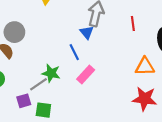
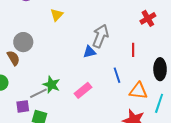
blue triangle: (87, 32) -> (90, 52), turned 48
blue line: (74, 52) -> (117, 75), moved

